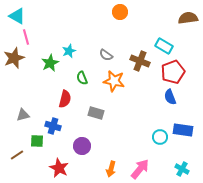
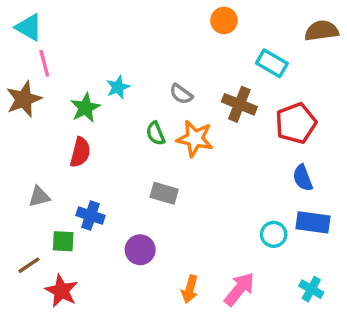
orange circle: (120, 12) -> (224, 20), moved
cyan rectangle: (164, 46) -> (272, 63), moved
green semicircle: (82, 78) -> (156, 133), moved
blue semicircle: (170, 97) -> (303, 178), moved
red semicircle: (65, 99) -> (80, 152), moved
red star: (59, 168) -> (61, 291), moved

